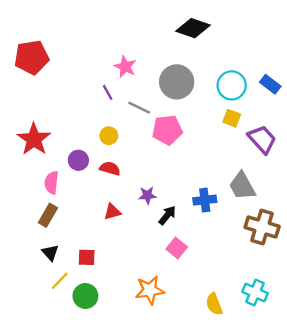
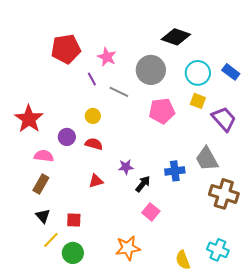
black diamond: (193, 28) -> (176, 37), moved
red pentagon: (32, 57) -> (66, 49), moved
pink pentagon: (167, 130) -> (162, 111), moved
pink semicircle: (51, 182) -> (44, 156), turned 90

